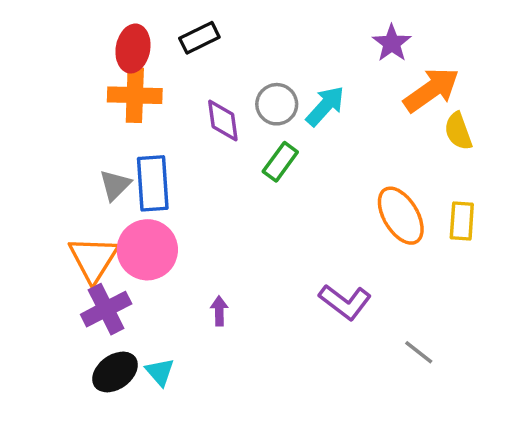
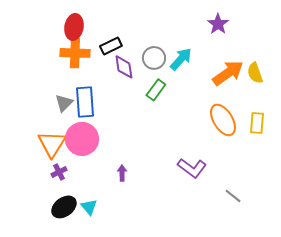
black rectangle: (199, 38) -> (111, 46), moved
orange arrow: (431, 90) -> (228, 73), moved
purple cross: (106, 309) -> (59, 172), size x0.6

